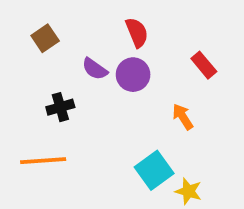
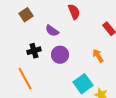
purple circle: (133, 75) -> (60, 55), moved
orange line: (43, 161) -> (25, 79), turned 65

